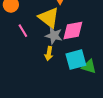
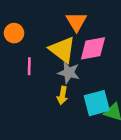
pink line: (23, 31) -> (29, 66), turned 32
pink diamond: (73, 31) -> (93, 48), moved

